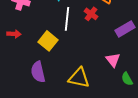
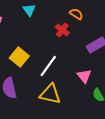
white line: (67, 19) -> (48, 66), moved, turned 30

